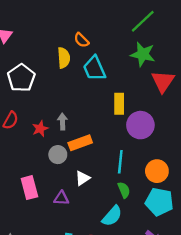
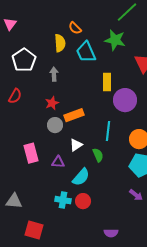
green star: (143, 54) -> (115, 40), moved
gray arrow: (63, 122) -> (54, 74), moved
red star: (40, 129) -> (52, 103), moved
green semicircle: (124, 190) -> (98, 155), moved
cyan semicircle: (112, 216) -> (81, 177), moved

